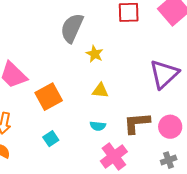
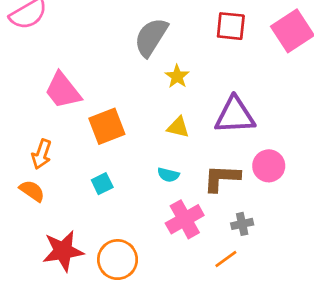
purple triangle: (164, 74) -> (235, 115), moved, turned 32
pink circle: (170, 127) -> (269, 166), moved
gray cross: (169, 160) -> (242, 224), moved

